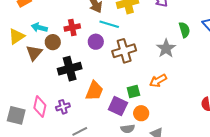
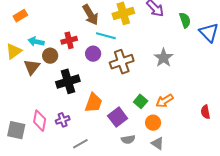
green semicircle: (184, 30) -> (185, 20), moved
orange arrow: (158, 81) -> (165, 101), moved
green square: (133, 91) -> (141, 101), moved, turned -32
purple square: (118, 106) -> (118, 117), turned 30
orange circle: (141, 113) -> (153, 123), moved

